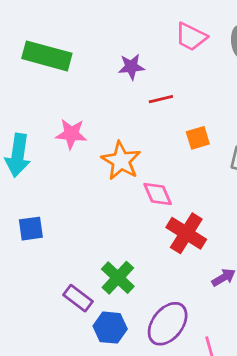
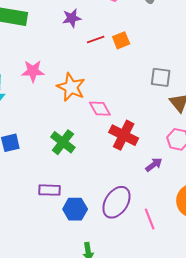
orange square: (198, 138) -> (121, 40), moved
green cross: (118, 278) -> (63, 142), moved
purple rectangle: (78, 298) -> (50, 190), turned -30

